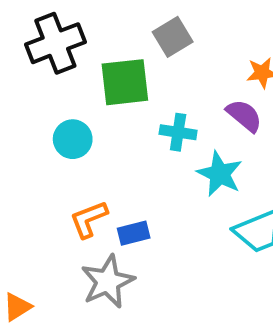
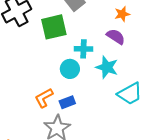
cyan circle: (73, 139) -> (70, 69), moved

